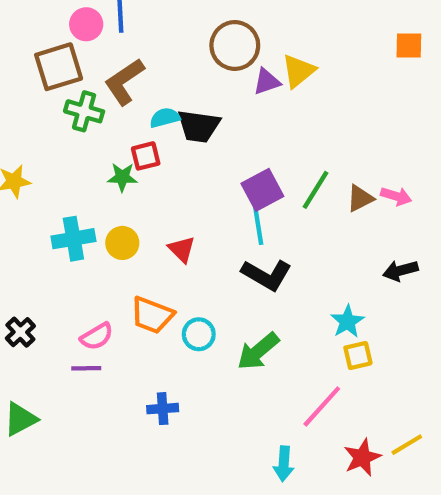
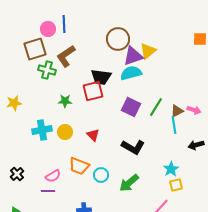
purple triangle: (267, 82) -> (133, 56), size x1.5
cyan semicircle: (165, 118) -> (131, 73), moved, size x1.5
red square: (146, 156) -> (93, 91), moved, size x1.5
purple square: (262, 190) -> (131, 107), turned -36
cyan line: (258, 226) -> (174, 125), moved

